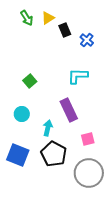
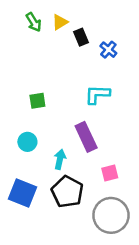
green square: (30, 81) -> (37, 101), turned 32

